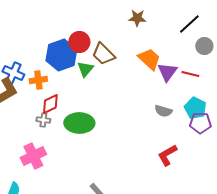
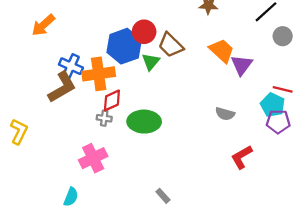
red line: (190, 74) -> (283, 89), moved
orange cross: (38, 80) -> (99, 74), size x1.6
gray semicircle: (163, 111) -> (225, 114), moved

